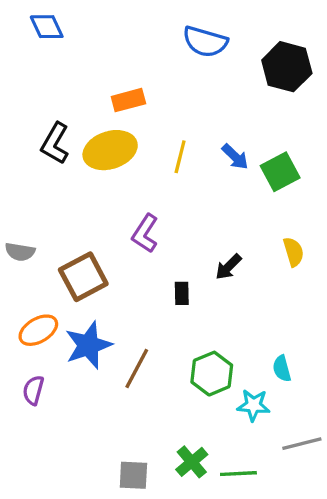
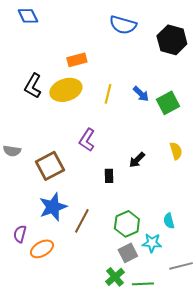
orange ellipse: (38, 330) -> (42, 249), moved
gray square: (133, 475) -> (128, 253), moved, turned -30

